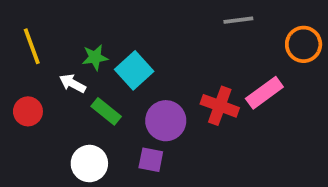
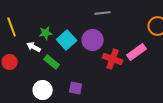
gray line: (238, 20) -> (103, 13), moved
purple circle: (166, 121) -> (93, 40), moved

